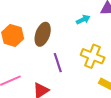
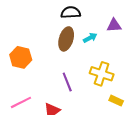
brown ellipse: (43, 34) -> (66, 39), moved

